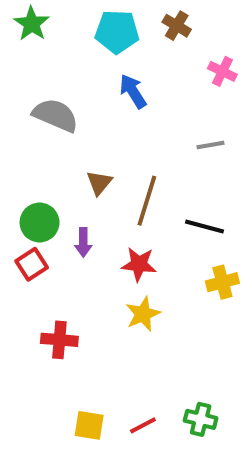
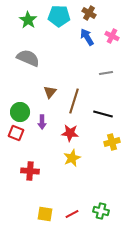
green star: (32, 24) -> (28, 20), moved
blue arrow: (133, 91) -> (87, 37), moved
red square: (32, 264) -> (16, 133), turned -35

